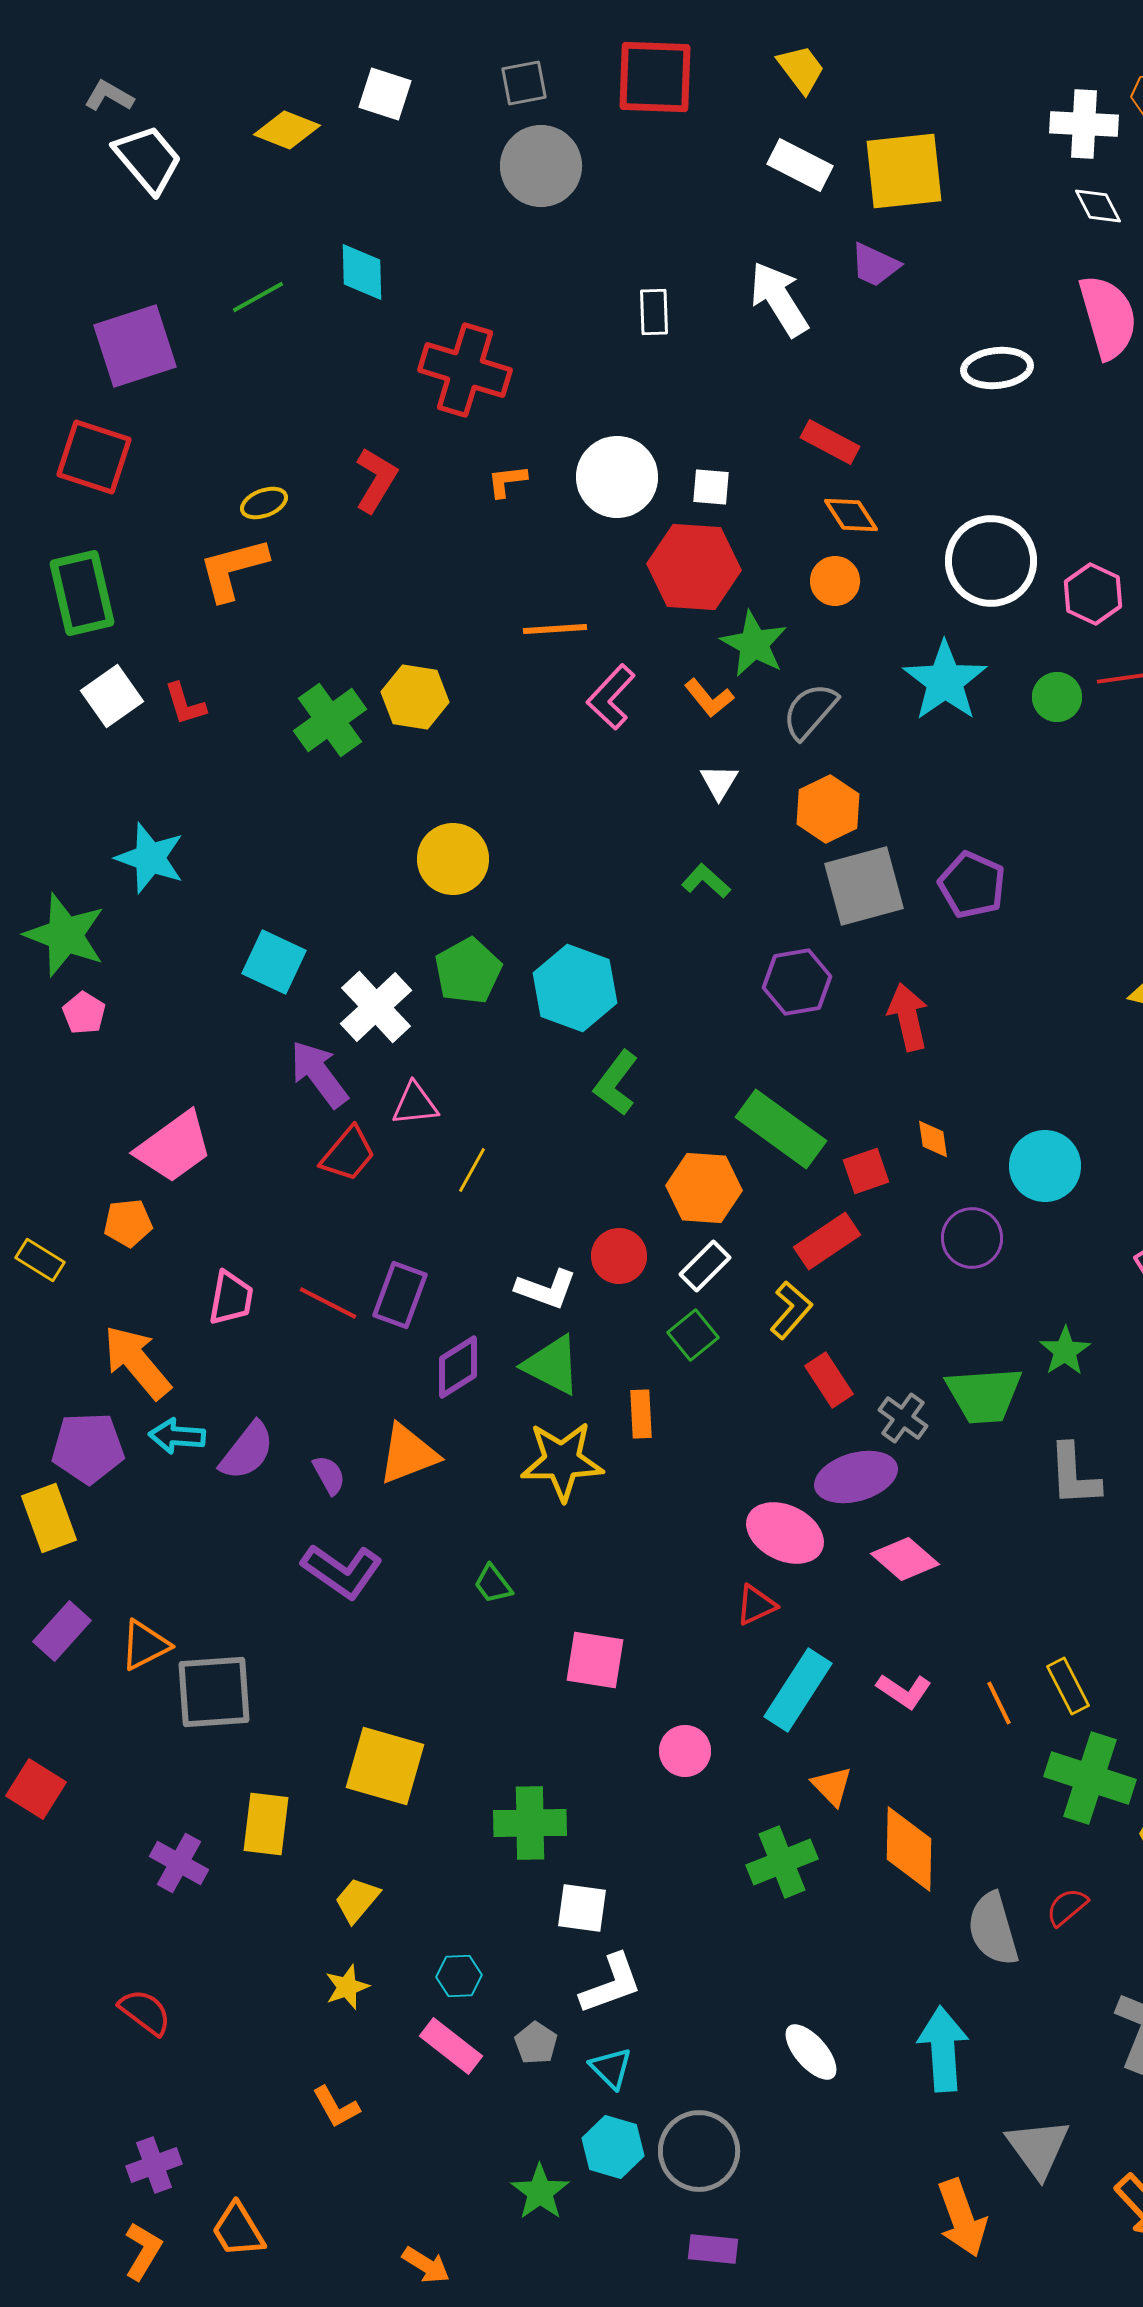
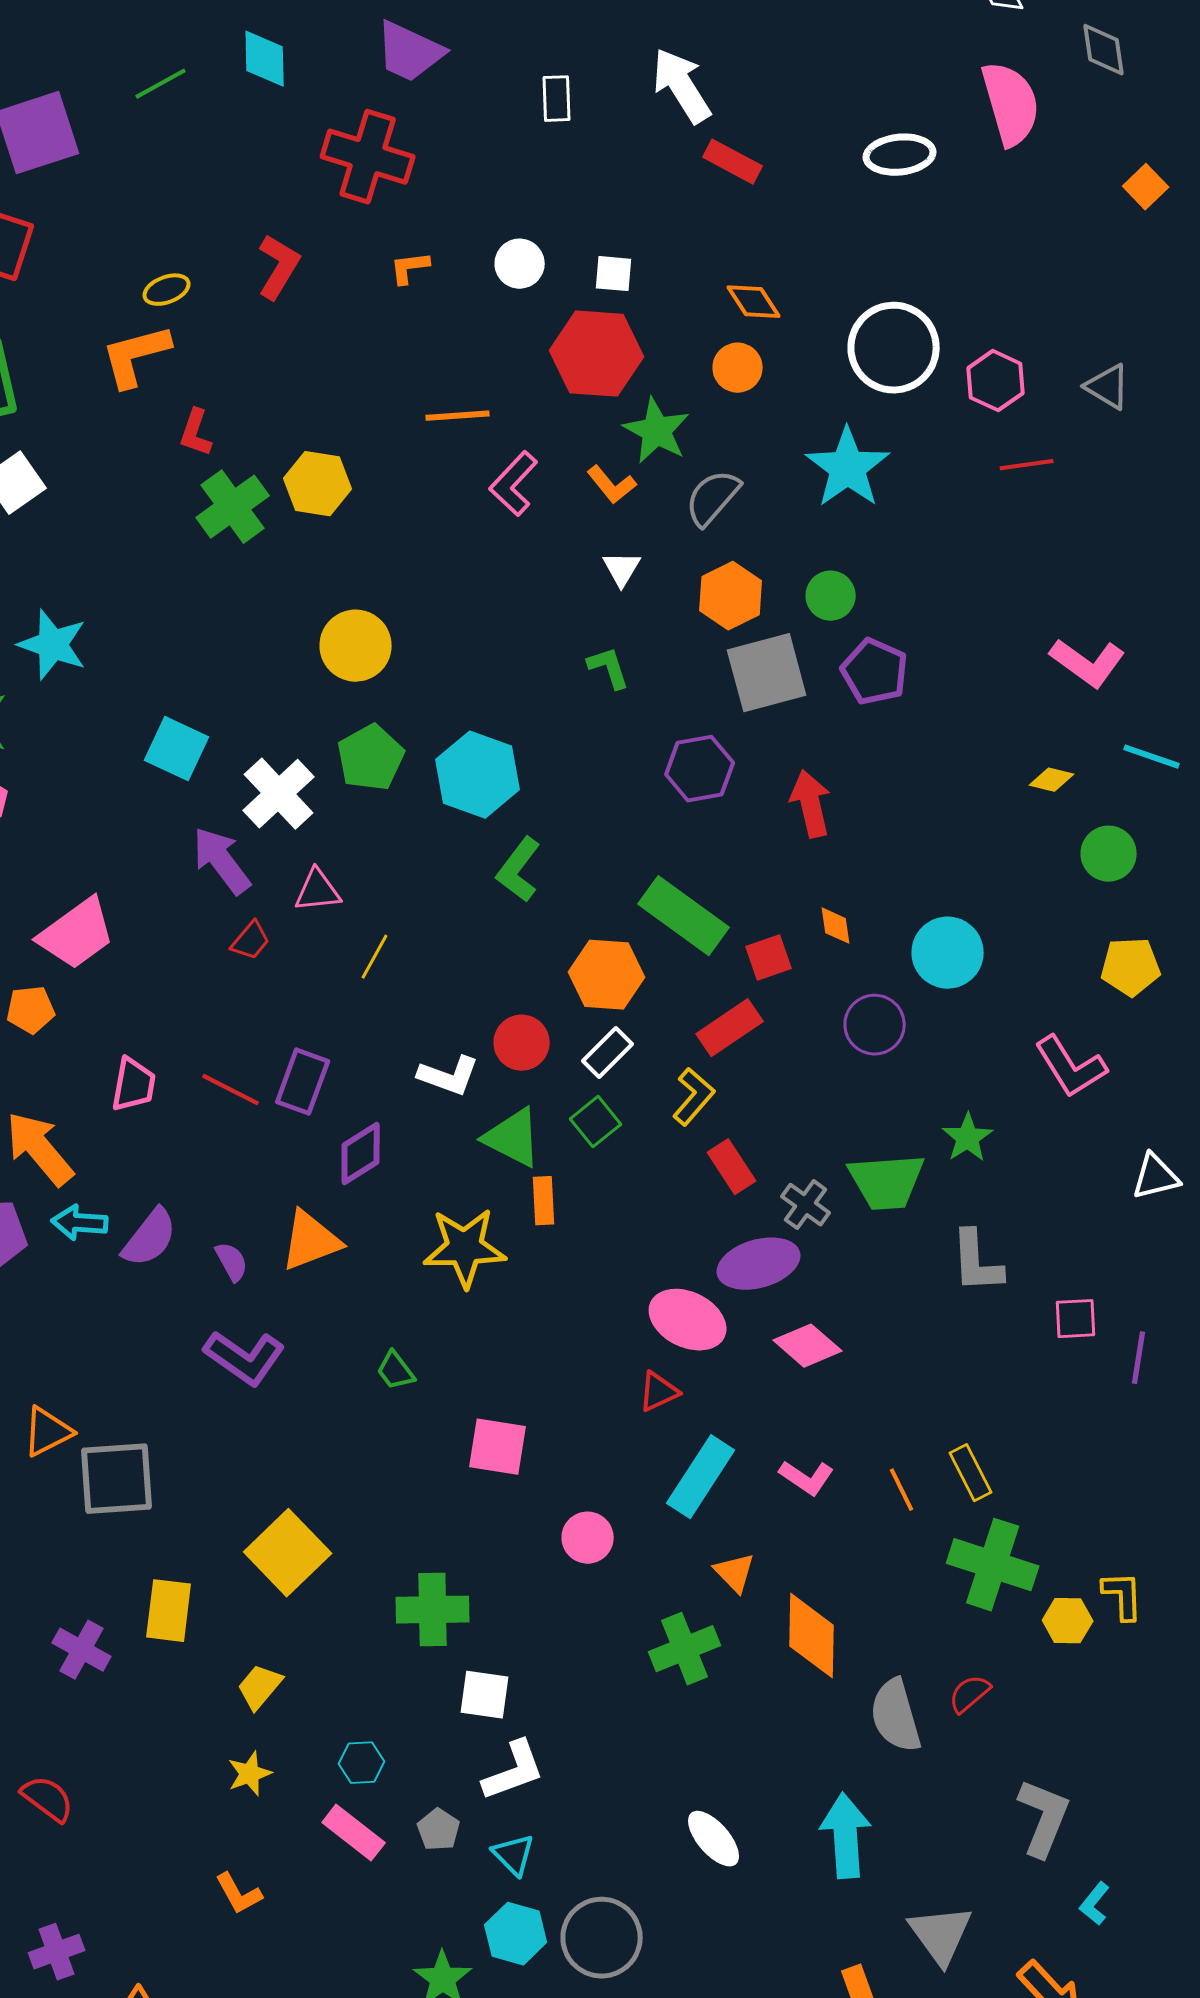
purple trapezoid: (875, 265) -> (410, 52), moved, size x1.4
red rectangle: (830, 442) -> (733, 162), moved
white circle: (617, 477) -> (520, 264), size x0.6
green circle: (1057, 697) -> (831, 596), moved
red L-shape: (185, 704) -> (196, 433), moved, turned 36
green L-shape: (706, 881) -> (609, 668), turned 30
red trapezoid: (348, 1154) -> (251, 941), size x0.7
green triangle: (552, 1365) -> (513, 1138), moved
yellow square: (385, 1766) -> (288, 1553), turned 30

